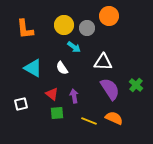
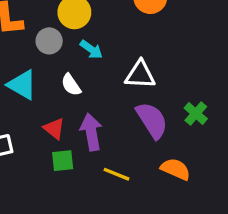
gray circle: (87, 28) -> (49, 41), moved
purple arrow: (74, 96) -> (91, 132), size x1.5
orange semicircle: (114, 118) -> (176, 169), moved

